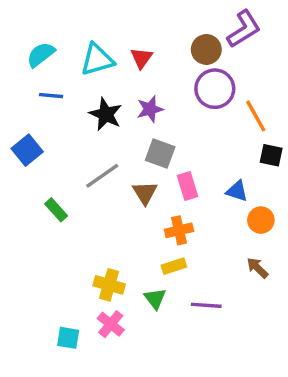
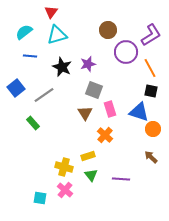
purple L-shape: (244, 29) -> (151, 35), moved
brown circle: (206, 49) -> (108, 30), moved
red triangle: (141, 58) -> (51, 12), moved
black square: (271, 155) -> (151, 91), moved
gray line: (102, 176) -> (44, 95), moved
blue triangle: (237, 191) -> (139, 112), size x1.5
orange cross: (179, 230) -> (105, 135), turned -35
yellow rectangle: (174, 266) -> (88, 156), moved

